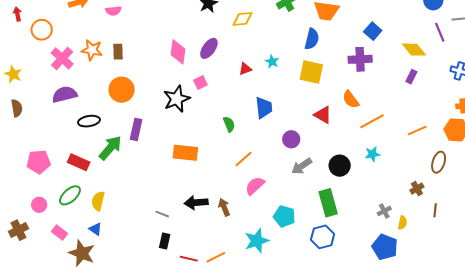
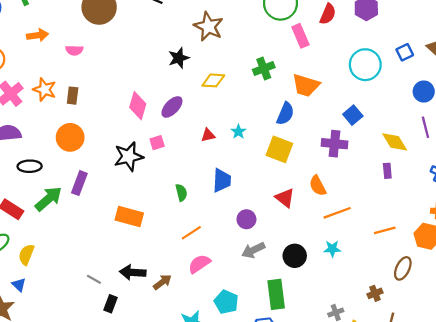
purple rectangle: (411, 77) -> (387, 171), turned -40
brown arrow: (224, 207) -> (162, 282), turned 66
black rectangle: (165, 241) -> (111, 304), moved

